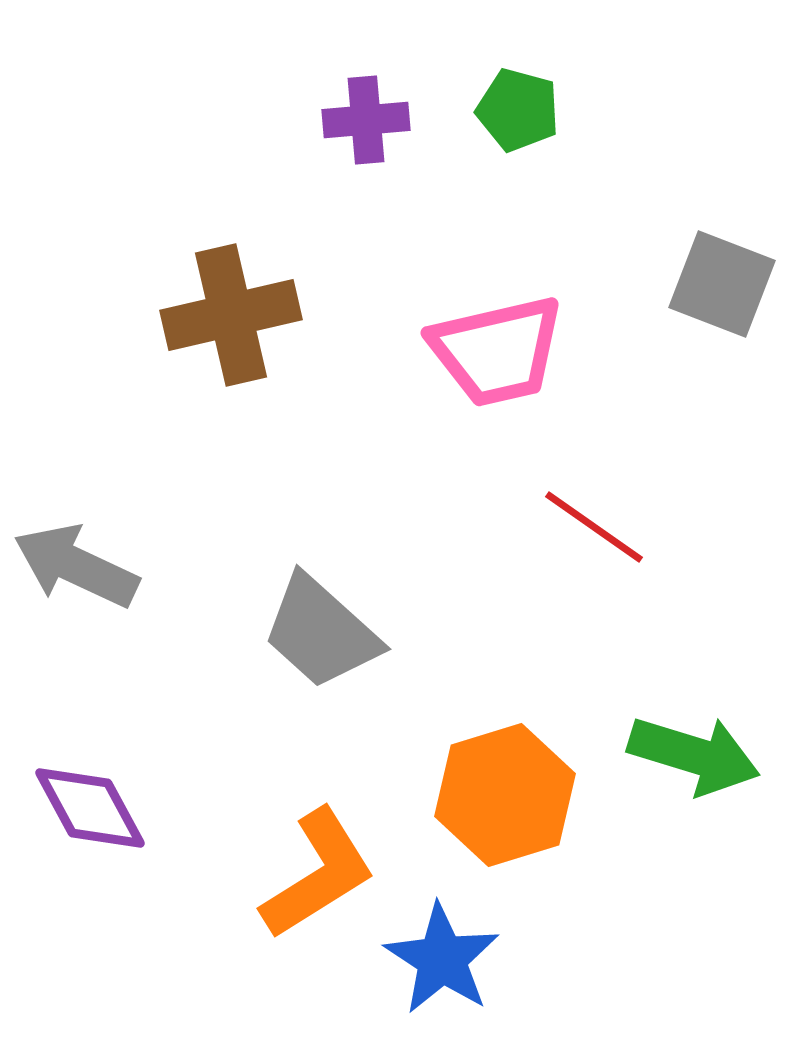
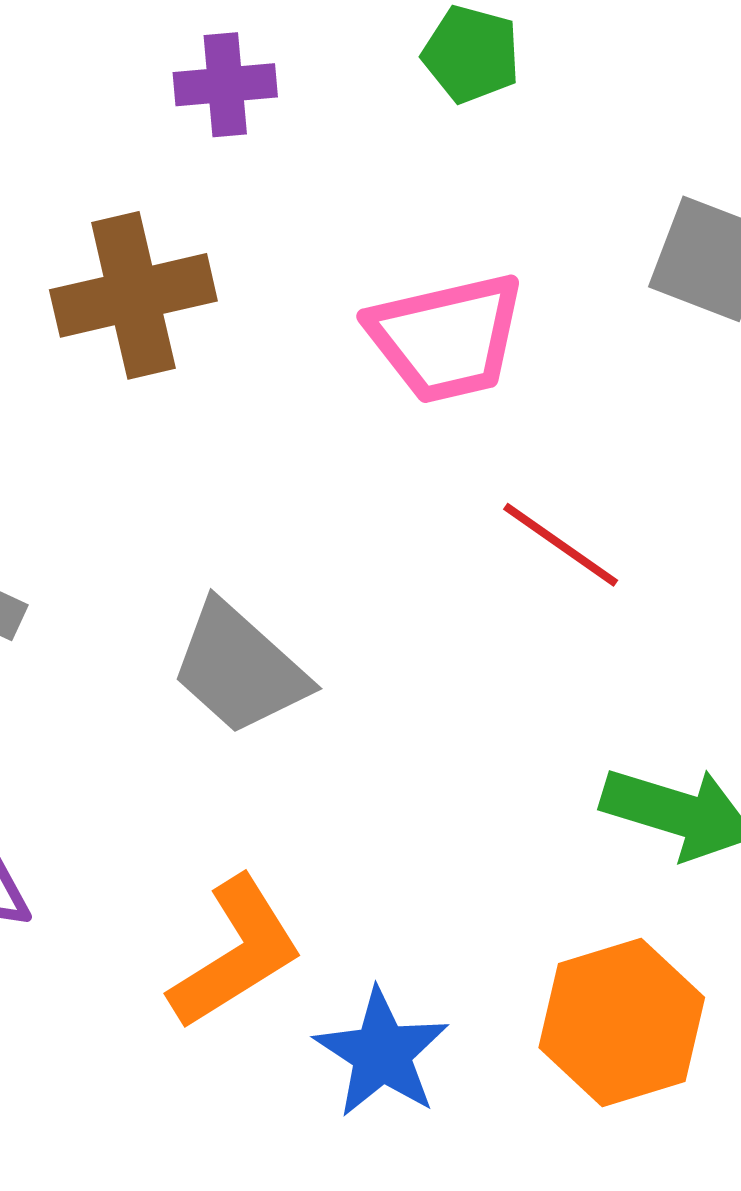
purple cross: (366, 120) -> (225, 85), moved
orange hexagon: (505, 795) -> (622, 1023), moved

